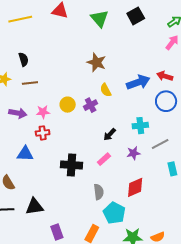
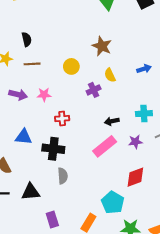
blue arrow: (138, 82) -> (144, 69), size x0.6
yellow circle: (68, 105) -> (71, 66), moved
red cross: (43, 133) -> (62, 119), moved
black arrow: (110, 134) -> (112, 121), turned 32
pink rectangle: (104, 159) -> (105, 146), size x1.6
black cross: (71, 165) -> (53, 149), moved
gray semicircle: (99, 192) -> (63, 176), moved

